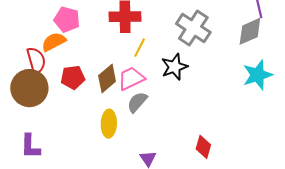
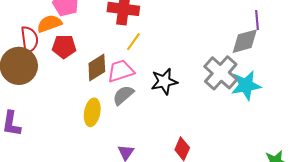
gray cross: (193, 28) -> (221, 73), moved
black star: (174, 67) -> (164, 82), moved
red pentagon: (73, 77) -> (64, 47), moved

